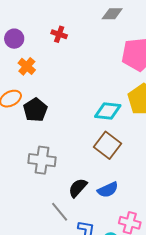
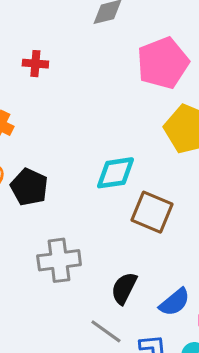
cyan diamond: (108, 111) -> (116, 173), moved
blue semicircle: (108, 190) -> (175, 302), moved

